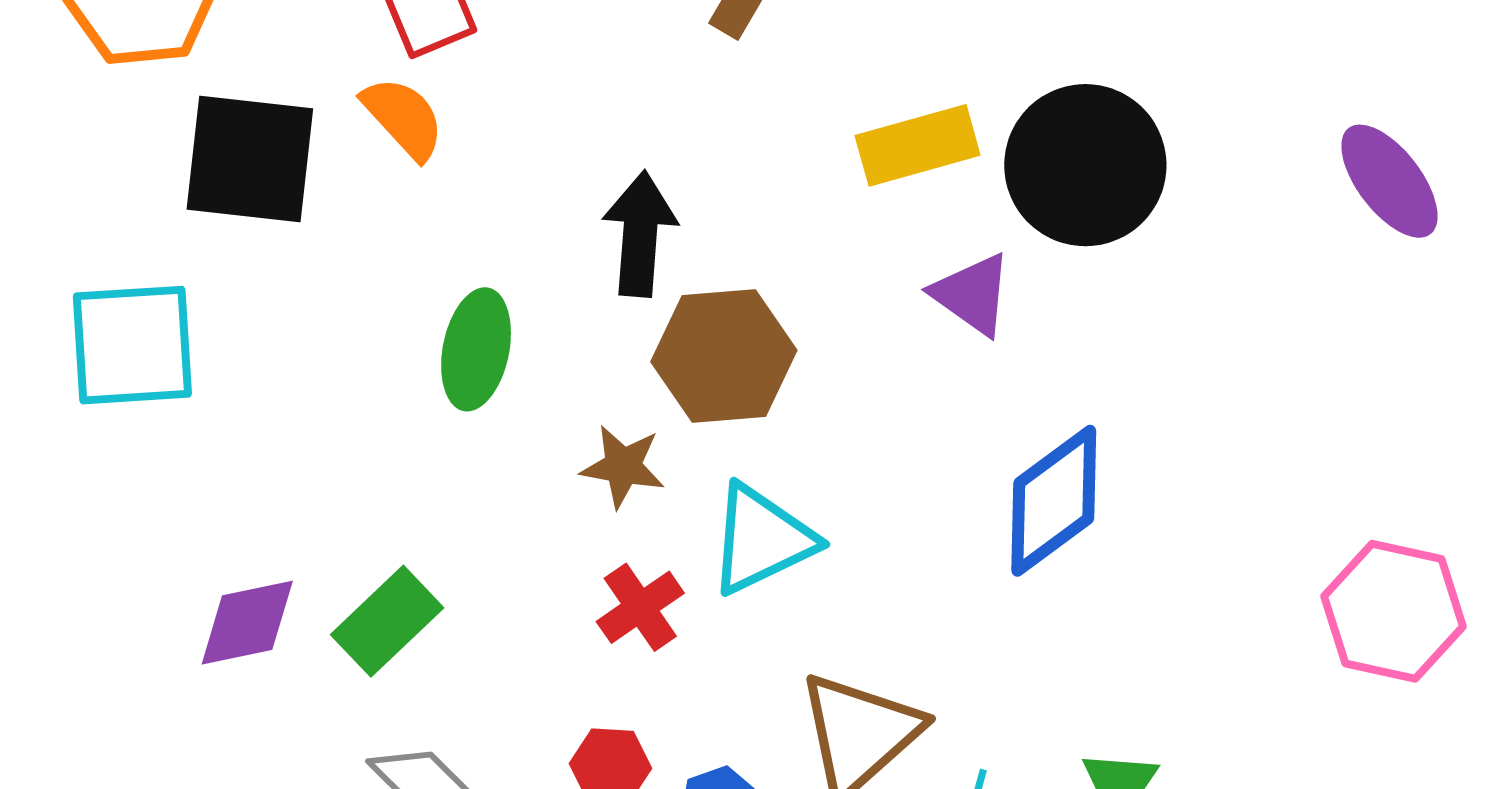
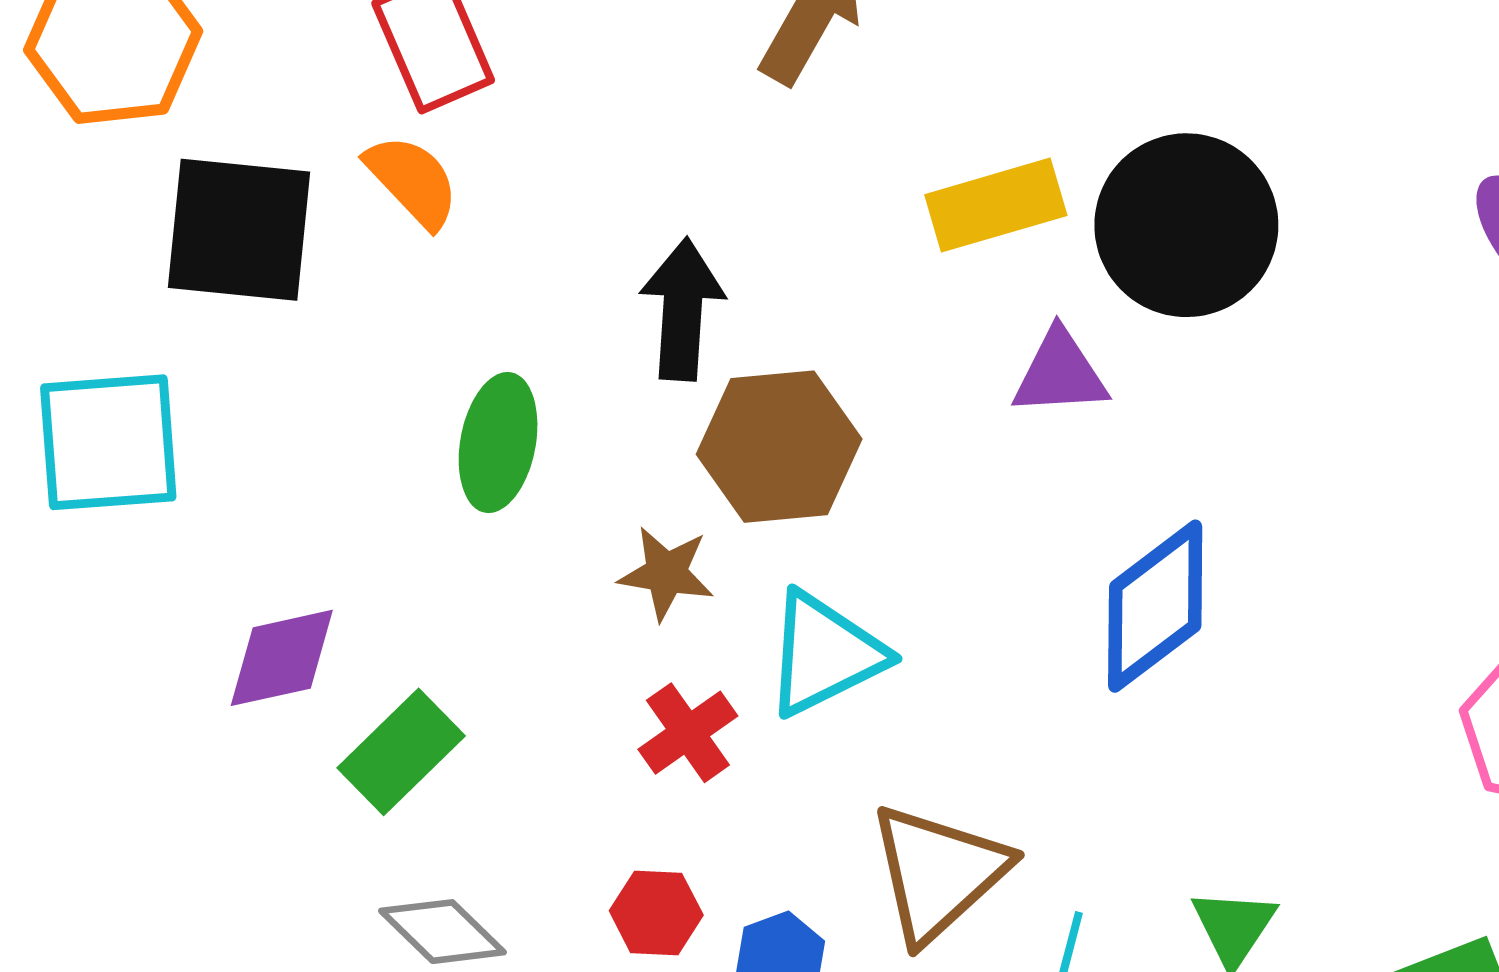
purple triangle: (972, 294) -> (1060, 373), turned -38
purple diamond: (247, 623) -> (282, 658), moved

